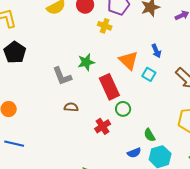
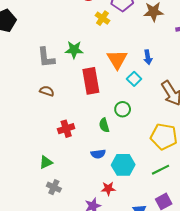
green circle: (123, 109) -> (123, 109), moved
red cross: (103, 126) -> (66, 129), moved
green semicircle: (150, 135) -> (104, 125), moved

